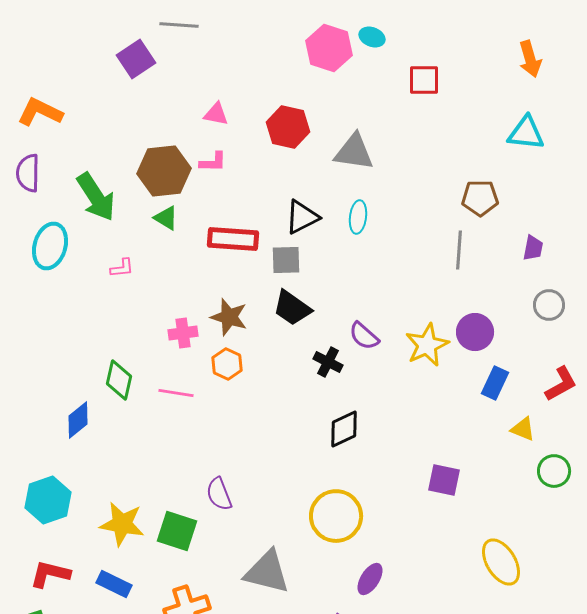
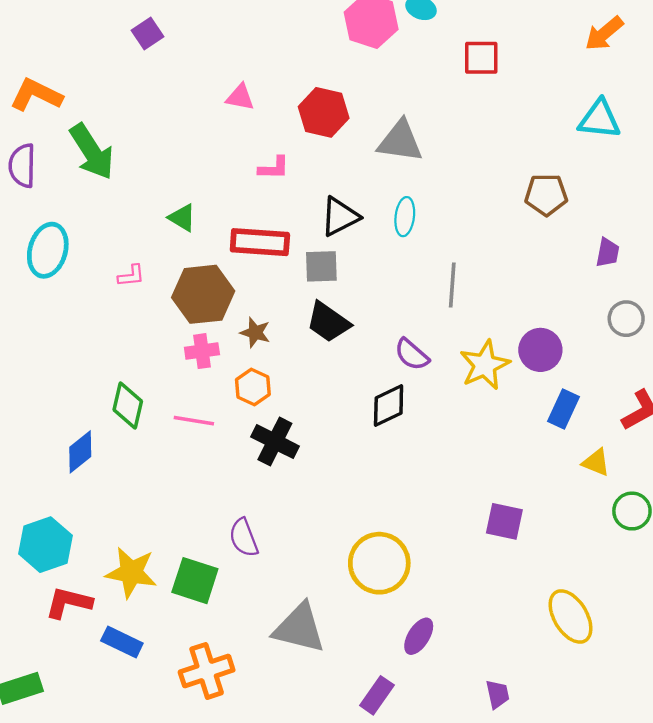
purple square: (136, 59) -> (147, 33), size x0.7
orange arrow: (530, 59) -> (604, 33), turned 66
pink L-shape: (213, 162) -> (274, 168), moved
brown hexagon: (164, 171) -> (203, 294), moved
green arrow: (96, 197) -> (92, 152), moved
gray line: (459, 250) -> (452, 285), moved
brown star: (229, 317) -> (255, 333), size x0.7
black cross: (328, 362) -> (275, 441), moved, size x1.4
black diamond: (344, 429) -> (389, 406), moved
red L-shape: (50, 574) -> (69, 603), moved

